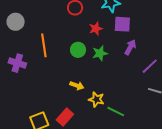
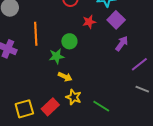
purple square: (122, 24) -> (116, 20), turned 36
green star: (100, 53) -> (57, 56), moved
yellow star: (96, 99) -> (74, 97), moved

